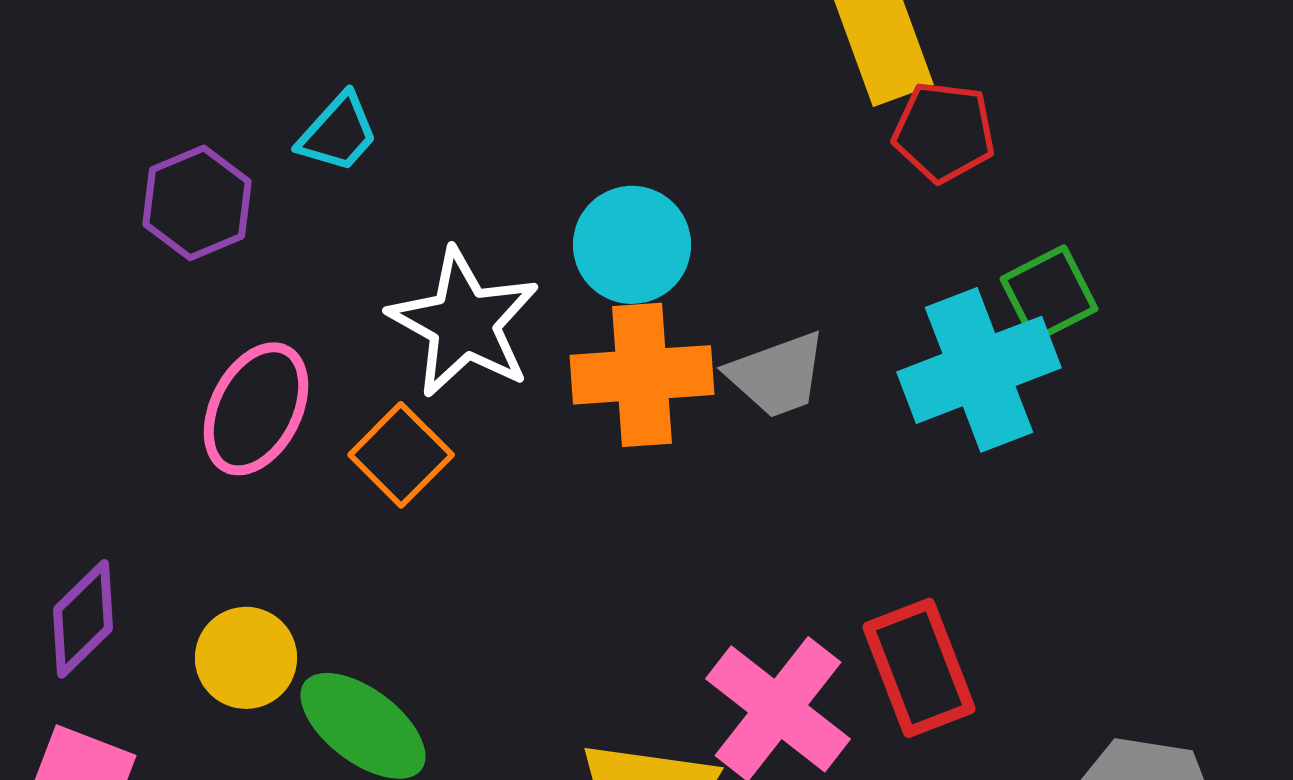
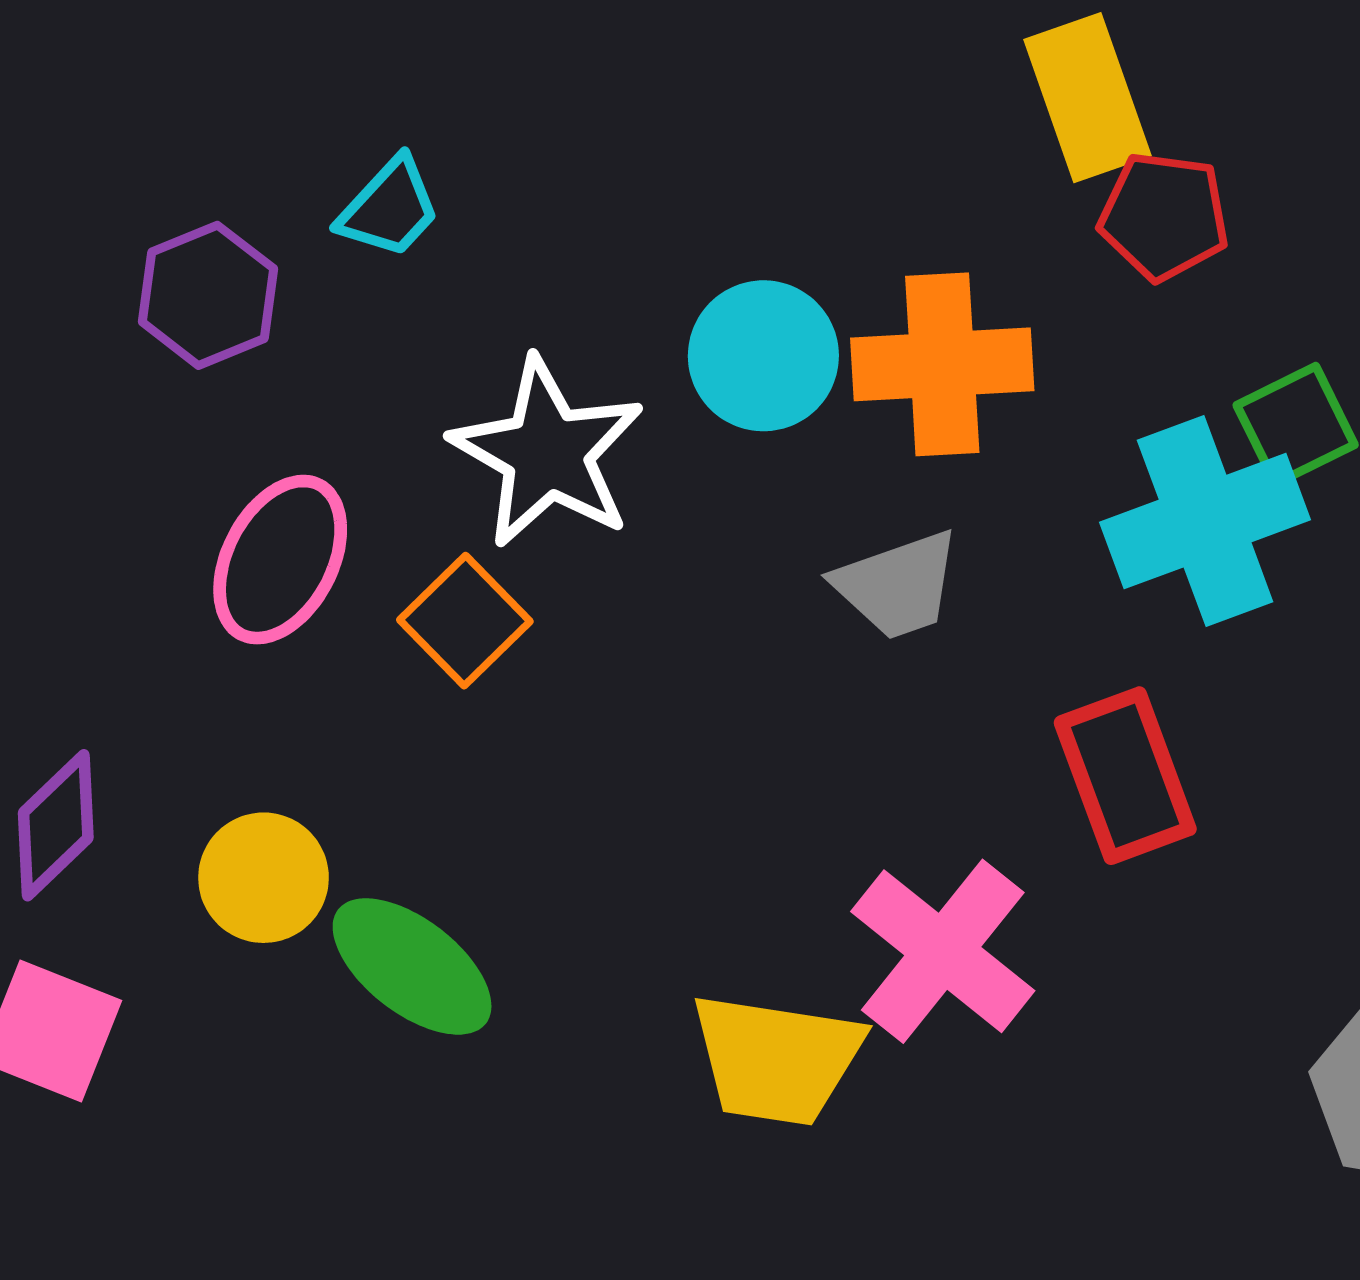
orange cross: (642, 375) -> (942, 364), moved
gray trapezoid: (777, 375) -> (897, 585), moved
red rectangle: (919, 668) -> (1125, 776), moved

